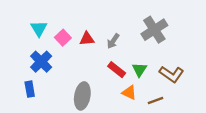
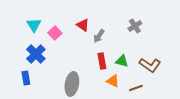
gray cross: (154, 30) -> (135, 26), size x0.6
red triangle: (87, 39) -> (83, 25), moved, turned 40
red rectangle: (117, 70) -> (102, 61), turned 42
green triangle: (139, 70) -> (122, 61), turned -48

